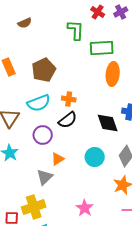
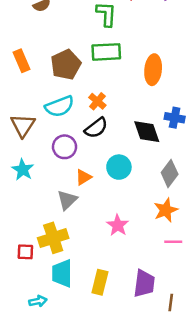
green rectangle: (102, 48) -> (106, 52), moved
orange cross: (69, 99) -> (97, 101), turned 32
cyan circle: (95, 157) -> (119, 167), moved
pink star: (85, 208) -> (118, 225), moved

